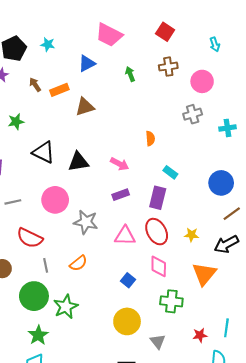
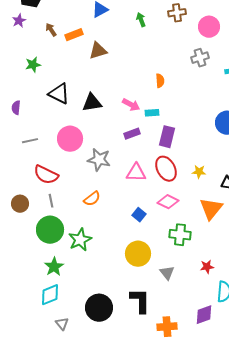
cyan rectangle: (170, 172) -> (152, 113), moved, turned -40
gray line: (46, 265) -> (51, 201), moved
pink diamond: (159, 266) -> (168, 202), turned -65

